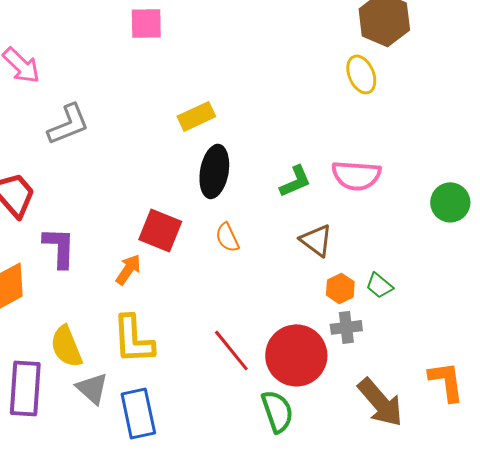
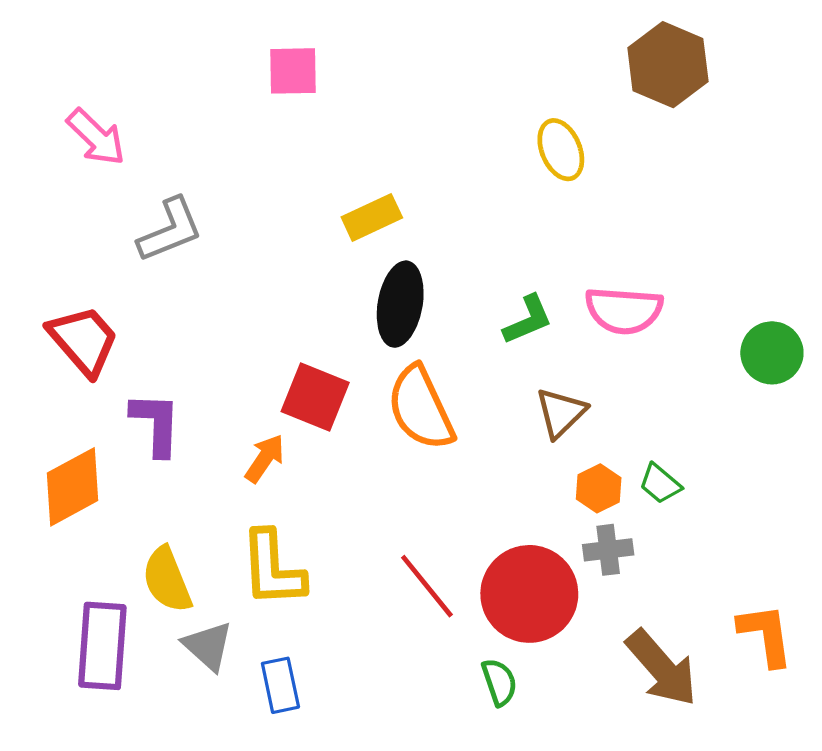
yellow ellipse: (361, 74) -> (561, 150), moved
orange semicircle: (227, 237) -> (421, 408), size x1.8
brown triangle: (316, 240) -> (561, 413), turned 39
green semicircle: (277, 411) -> (499, 682), size x0.7
blue rectangle: (138, 413) -> (280, 685), size x0.7

